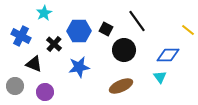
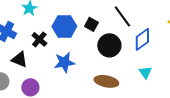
blue diamond: (168, 55) -> (142, 39), moved, turned -35
brown ellipse: (121, 86) -> (106, 81), turned 35

